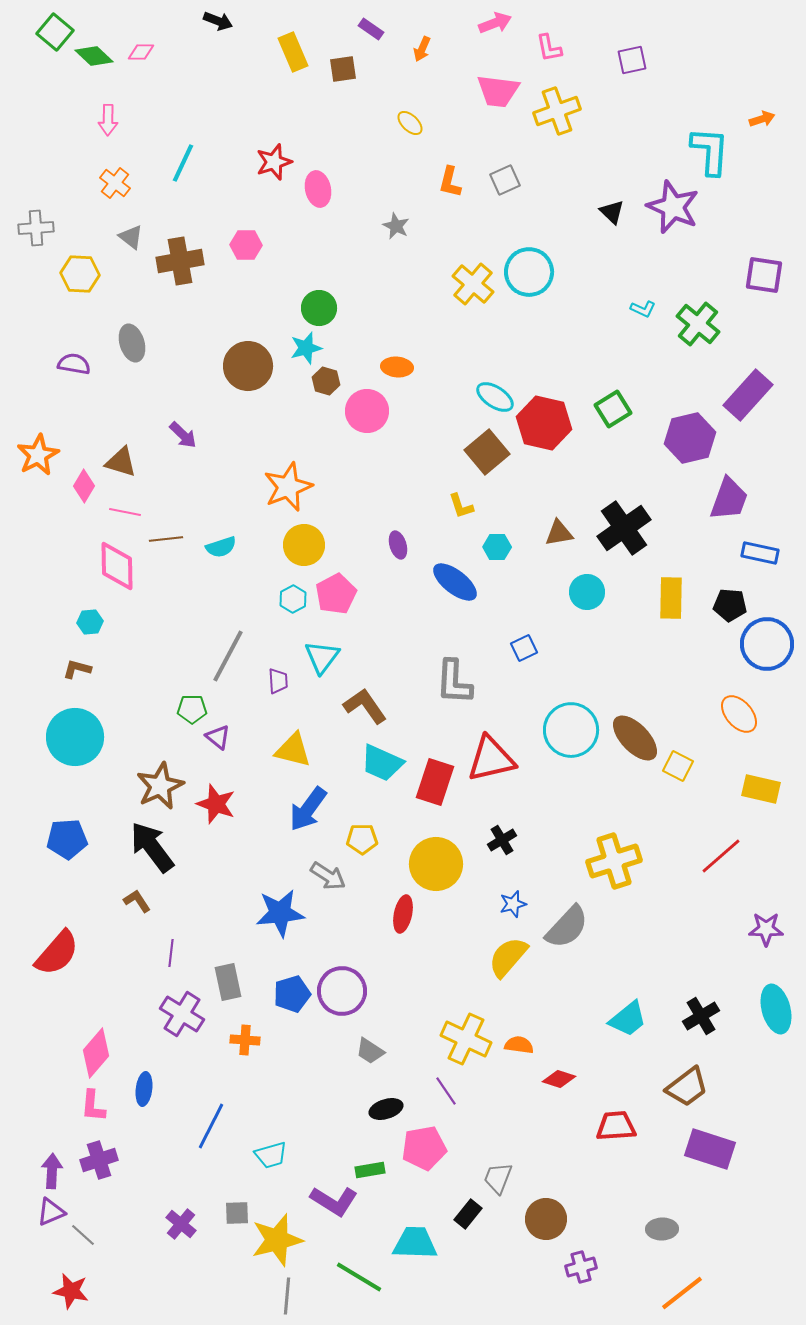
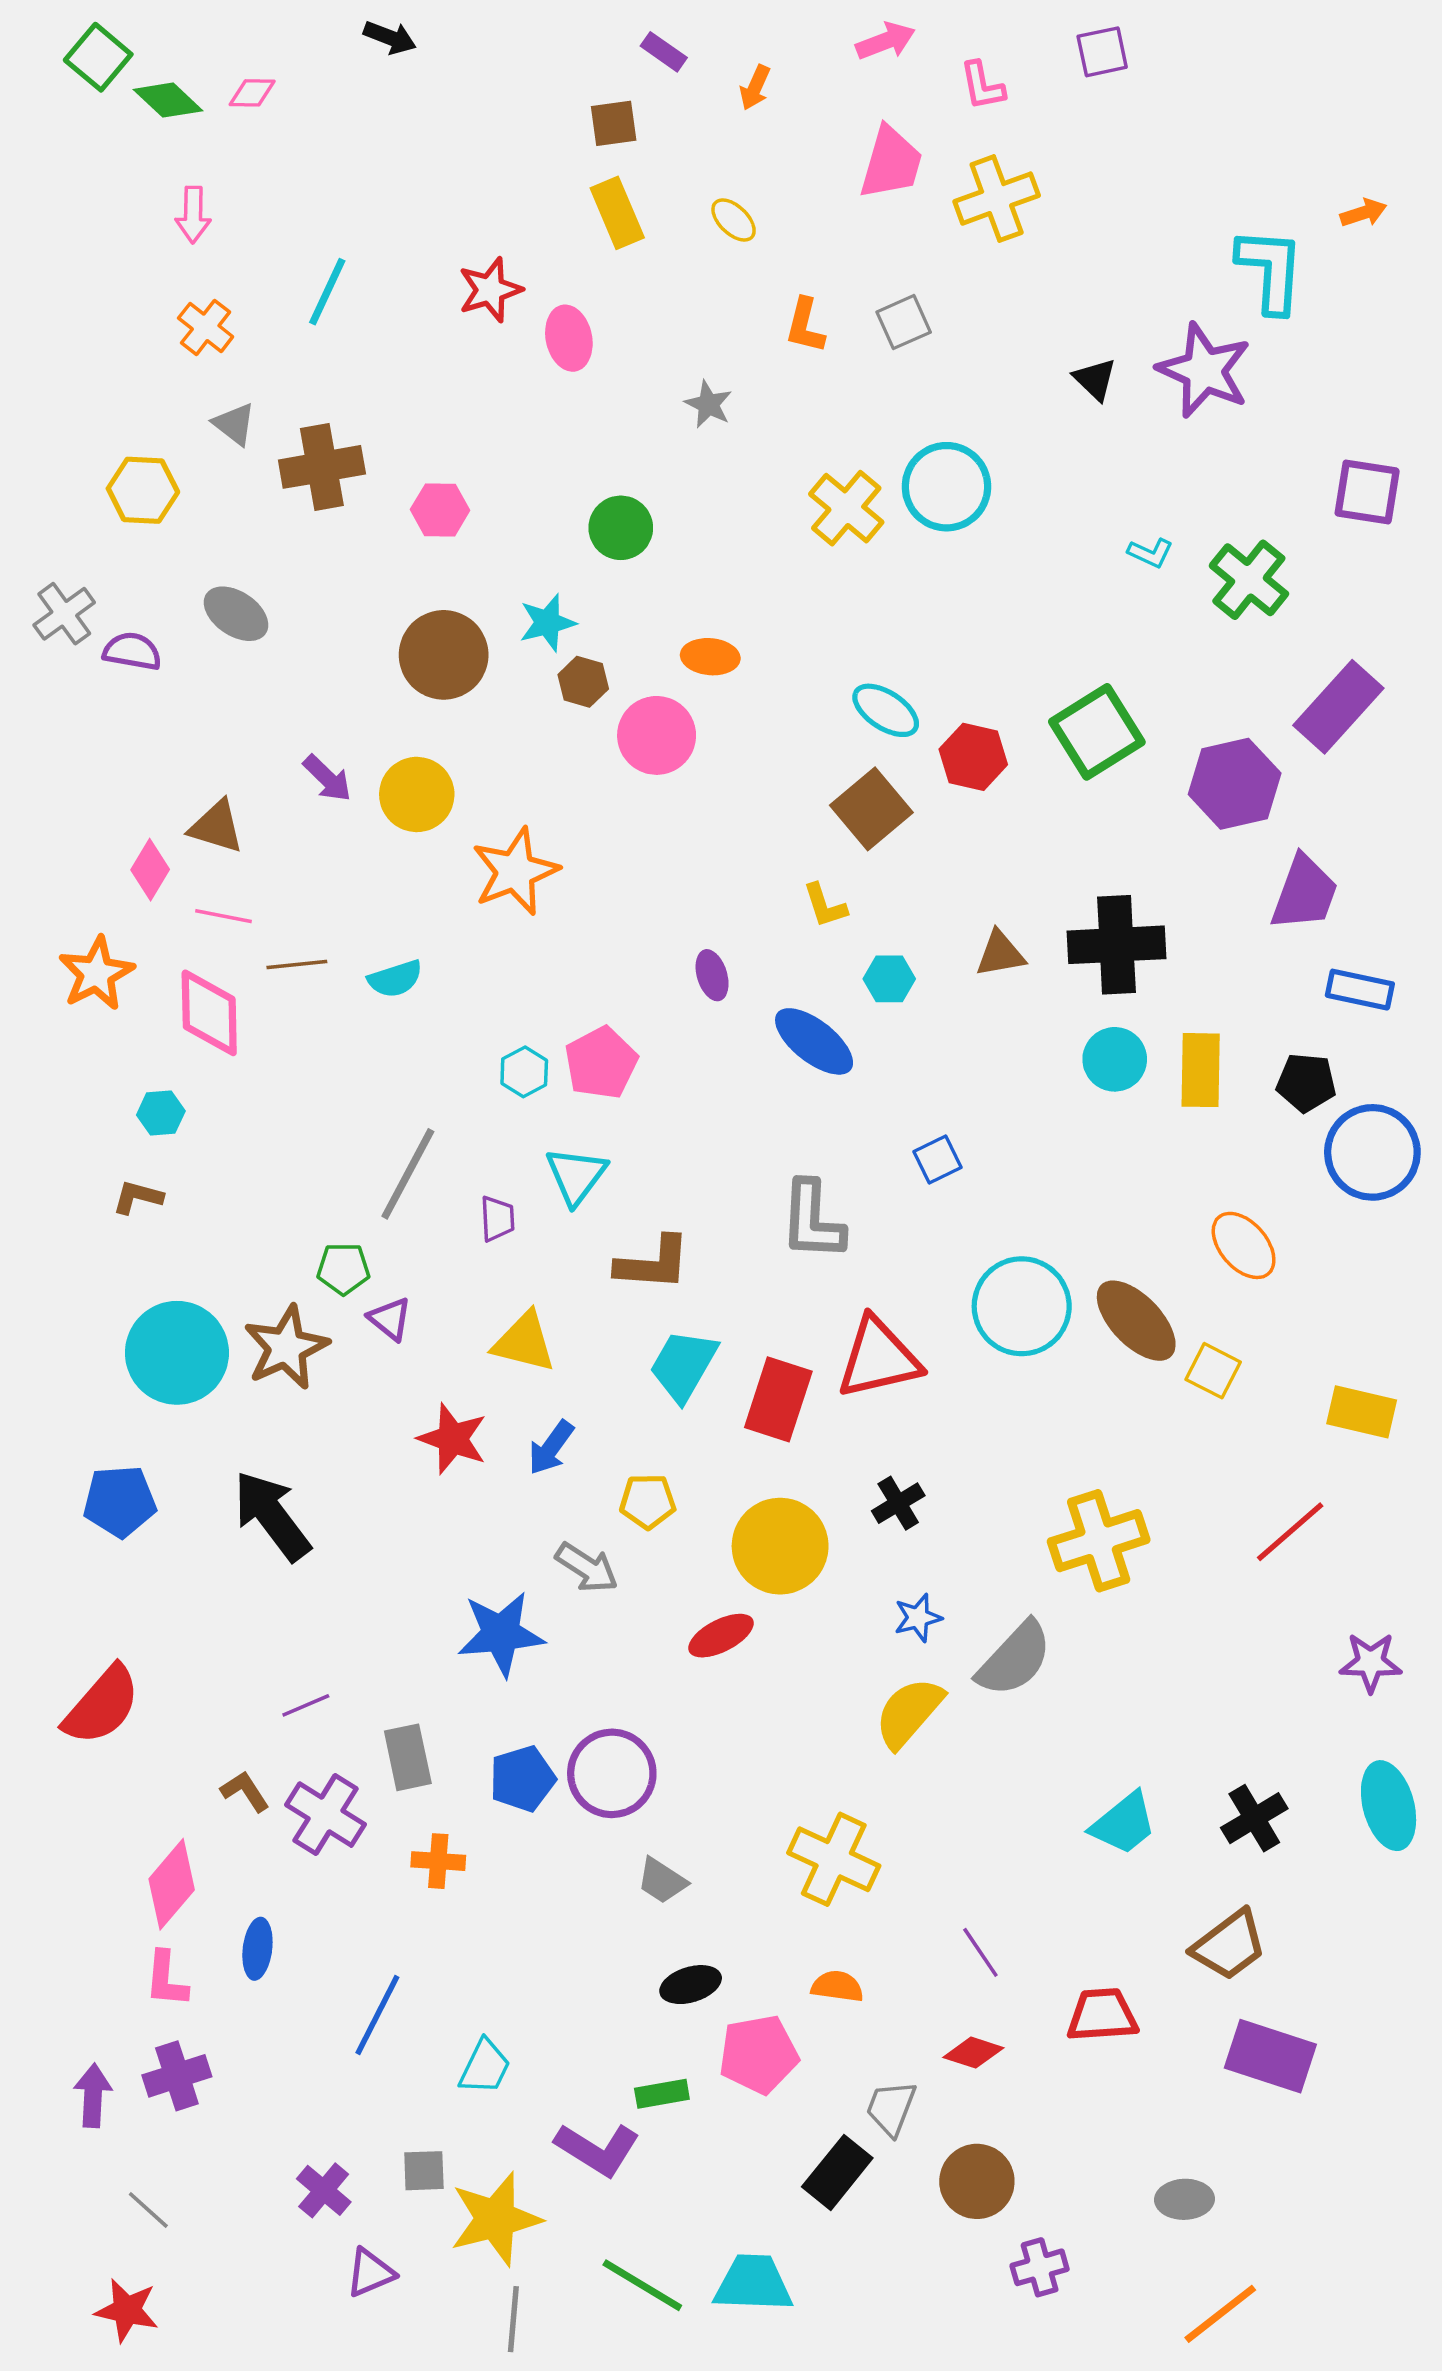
yellow rectangle: (293, 52) -> (617, 213), moved
purple square: (632, 60) -> (1102, 52), moved
pink trapezoid: (498, 91) -> (891, 163), turned -81
gray cross: (36, 228) -> (64, 614), moved, turned -32
pink hexagon: (246, 245) -> (440, 510), moved
green circle: (319, 308) -> (621, 528), moved
gray ellipse: (132, 343) -> (236, 614), turned -39
green square: (613, 409) -> (1097, 732), size x1.4
red hexagon: (544, 423) -> (973, 757), size x0.7
orange star: (38, 455) -> (96, 973), moved
black cross: (624, 528) -> (1117, 945), turned 32
yellow circle: (304, 545) -> (417, 794), moved
cyan circle: (587, 592) -> (1115, 1059), moved
brown L-shape: (365, 706) -> (653, 1263), turned 129
orange ellipse: (739, 714) -> (1244, 1245), moved
cyan circle: (75, 737) -> (177, 1353), moved
cyan trapezoid: (382, 763) -> (683, 1365), turned 96
brown star: (160, 786) -> (286, 1347), moved
red star: (216, 804) -> (453, 1439), moved
blue arrow: (308, 809) -> (551, 1448), size x0.7
brown L-shape: (137, 901) -> (245, 1791), moved
red ellipse: (403, 914) -> (721, 1636), turned 51
purple line: (171, 953) -> (306, 1705), turned 60
orange semicircle: (519, 1045) -> (837, 1986), moved
red diamond: (559, 1079) -> (973, 2053), moved
purple line: (446, 1091) -> (980, 1952), moved
cyan trapezoid: (271, 1155) -> (485, 2067), turned -48
purple triangle: (51, 1212) -> (370, 2273), moved
black rectangle: (468, 1214) -> (837, 2172), size x1.4
cyan trapezoid: (415, 1243) -> (753, 2283), moved

